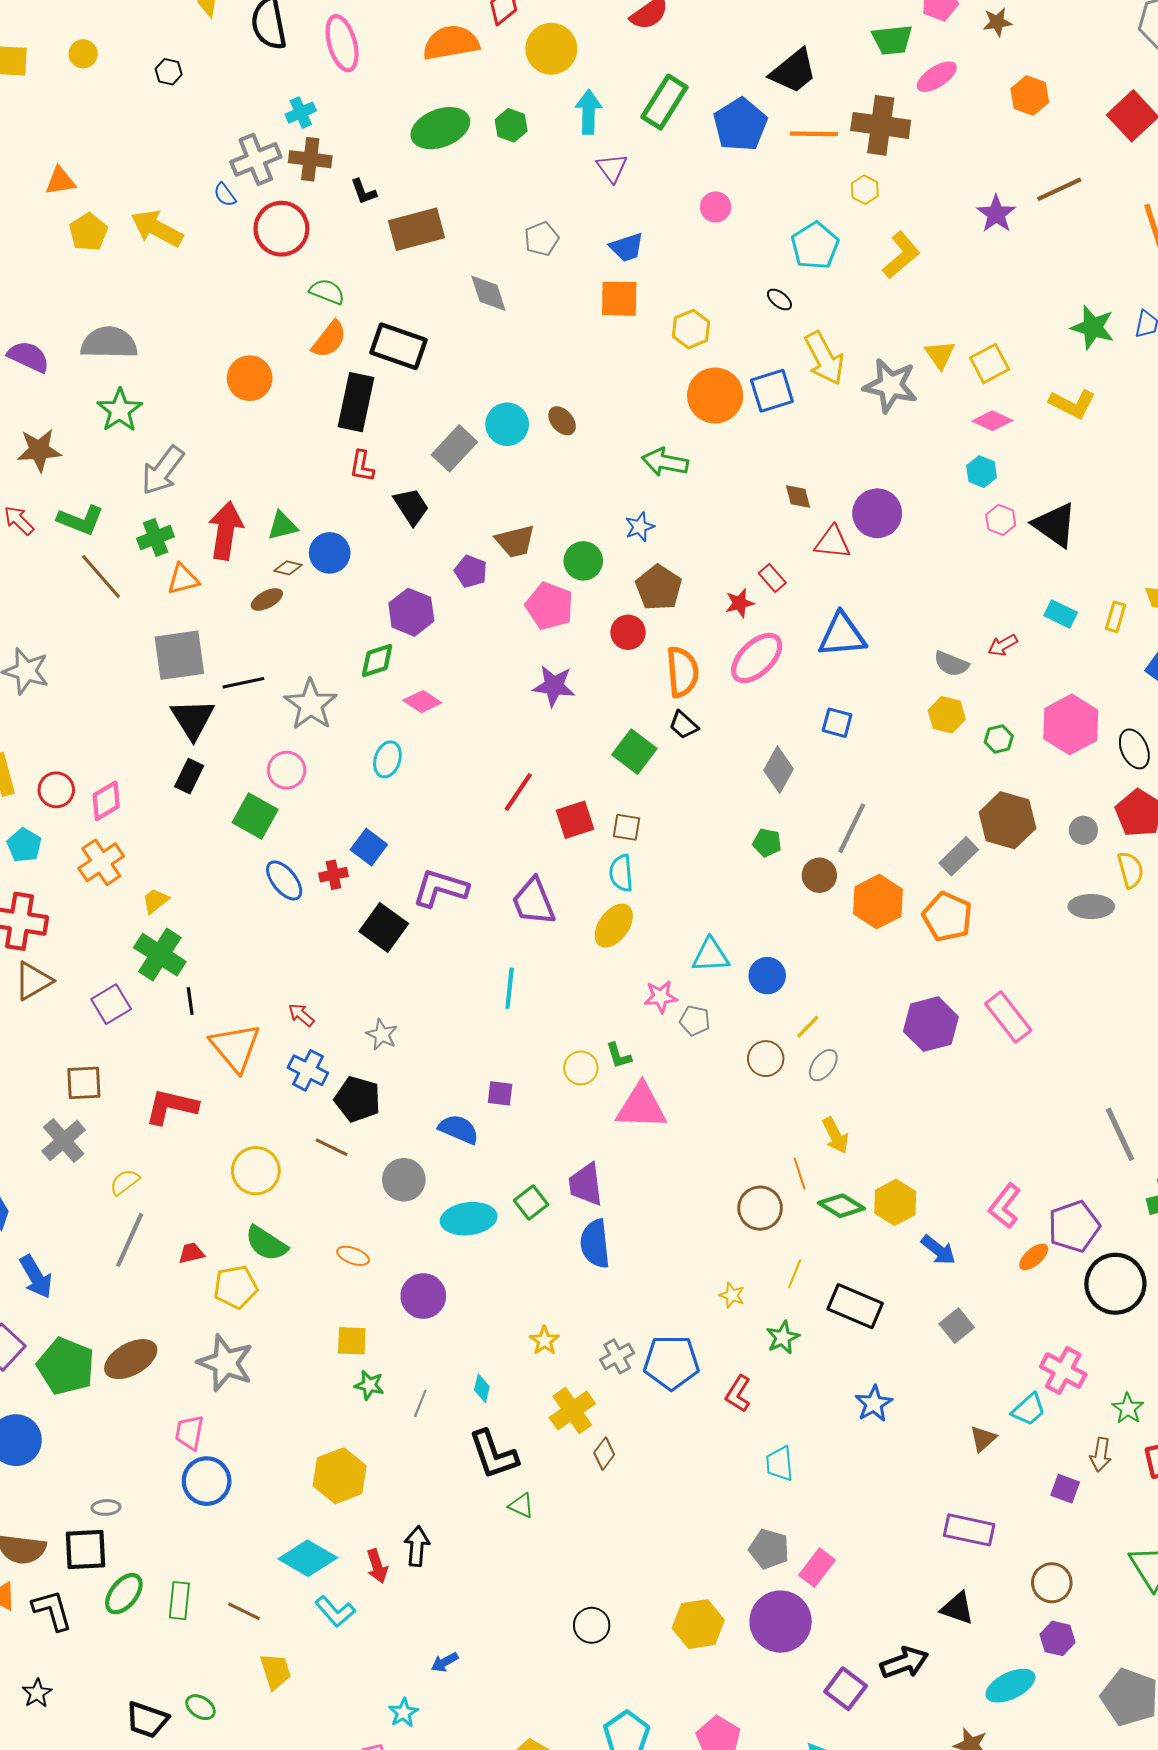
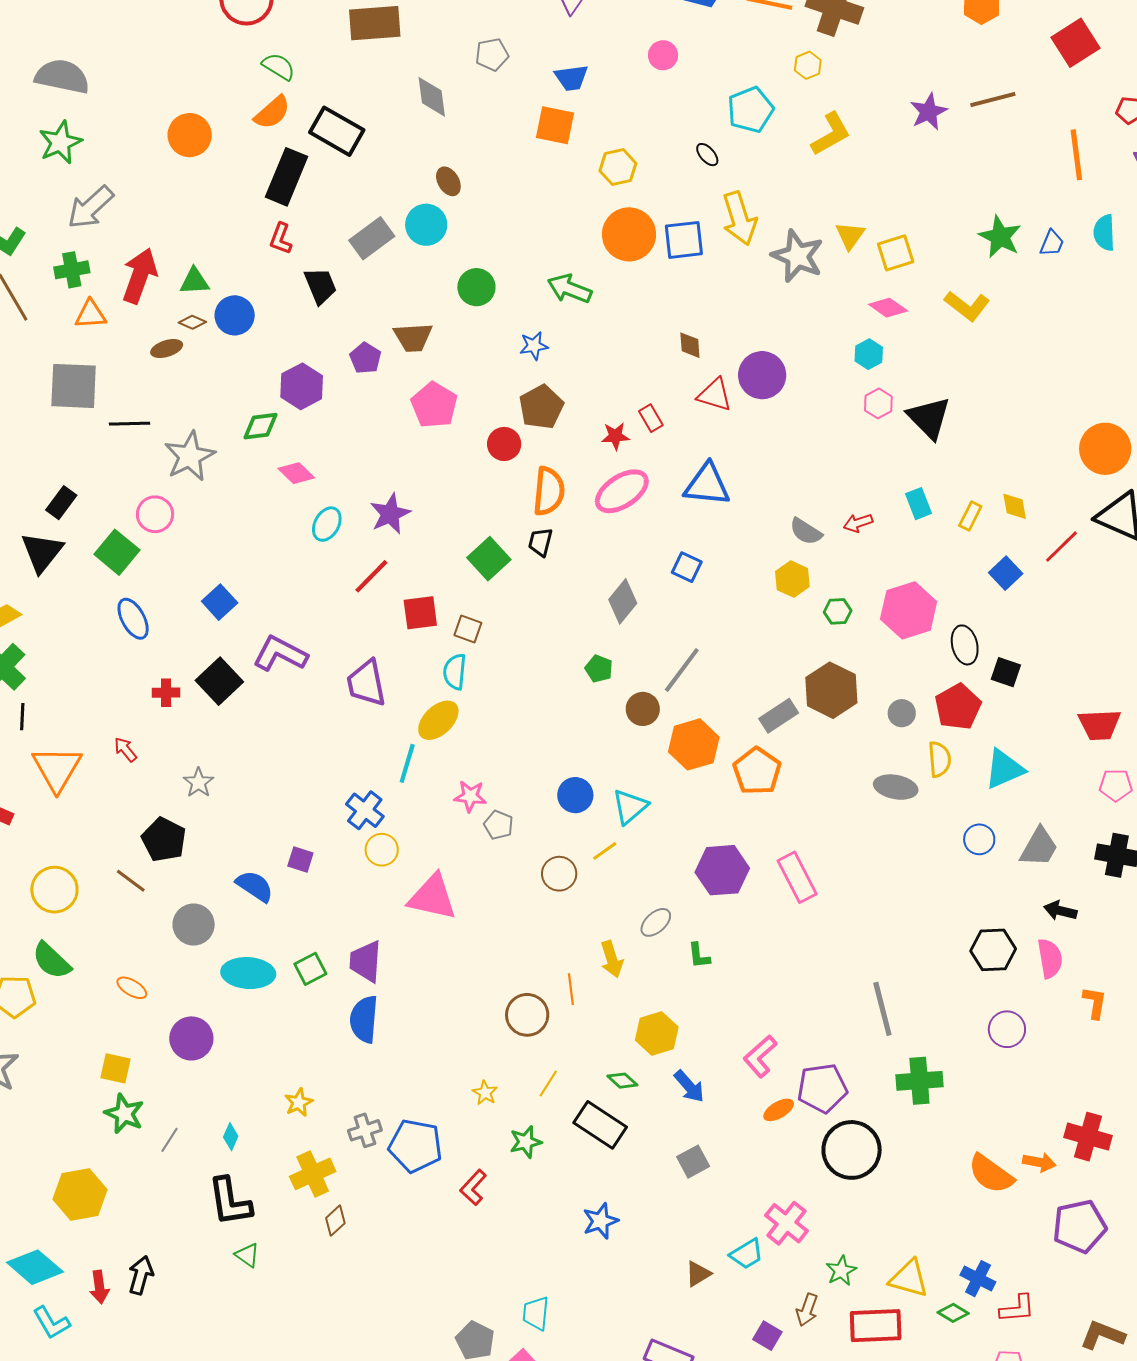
brown ellipse: (562, 421) -> (448, 181), moved
green circle: (583, 561) -> (476, 287), moved
cyan rectangle: (1061, 614) -> (919, 504), turned 32
purple star: (554, 686) -> (390, 514), moved, turned 30
black triangle: (193, 719) -> (42, 552), moved
black trapezoid: (684, 725) -> (540, 542), turned 52
cyan ellipse: (387, 759) -> (327, 524), moved
red cross: (334, 875) -> (166, 693), moved
cyan triangle: (711, 955) -> (630, 807), moved, turned -48
cyan line: (510, 988) -> (407, 763), moved
green L-shape: (619, 1056) -> (699, 956), moved
gray ellipse: (823, 1065) -> (656, 922), moved
blue cross: (308, 1070) -> (365, 810), moved
green diamond: (841, 1206) -> (622, 1081), moved, size x0.7
green star: (369, 1385) -> (124, 1114), size x1.4
cyan trapezoid: (780, 1464) -> (536, 1313), moved

